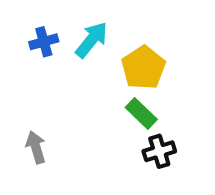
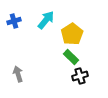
blue cross: (44, 42) -> (14, 21), moved

